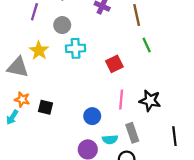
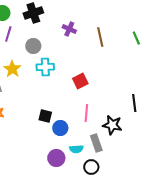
green line: (147, 45) -> (136, 38), moved
black star: (150, 101) -> (112, 125), moved
black square: (46, 107) -> (45, 116), moved
black line: (174, 136) -> (134, 103), moved

